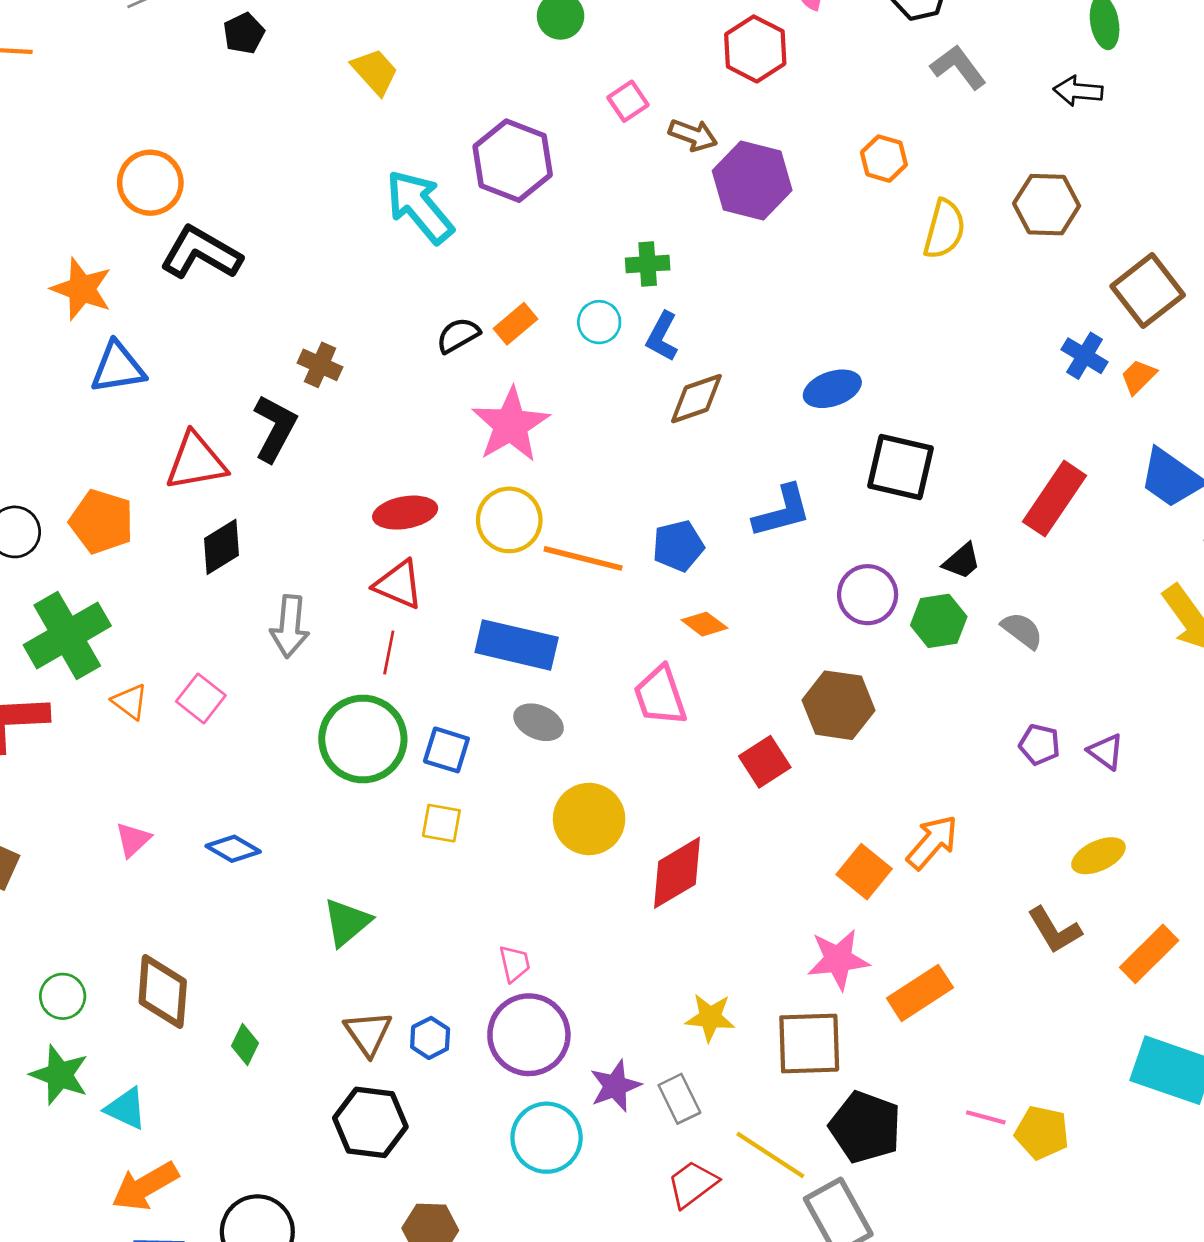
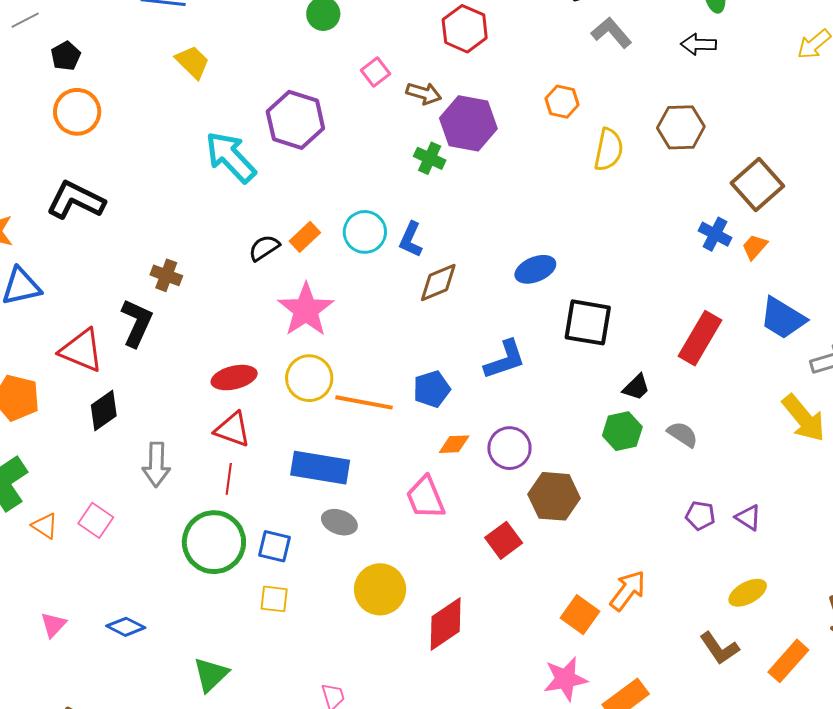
black pentagon: (244, 33) -> (66, 56), moved
orange circle: (150, 183) -> (77, 112), moved
green cross: (648, 264) -> (430, 158), moved, turned 32
cyan circle: (599, 322) -> (365, 232), size x1.4
red triangle: (196, 462) -> (82, 350), turned 36
purple circle: (868, 595) -> (509, 448), moved
orange diamond: (704, 624) -> (454, 444), turned -36

